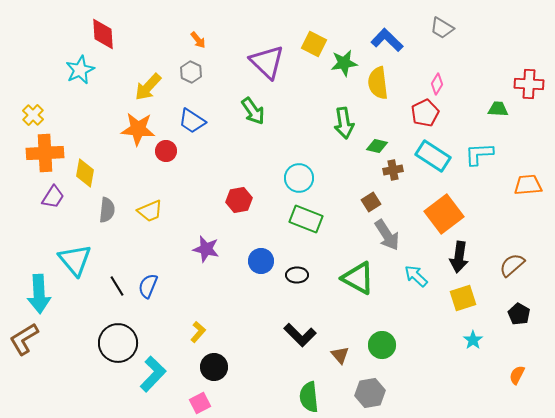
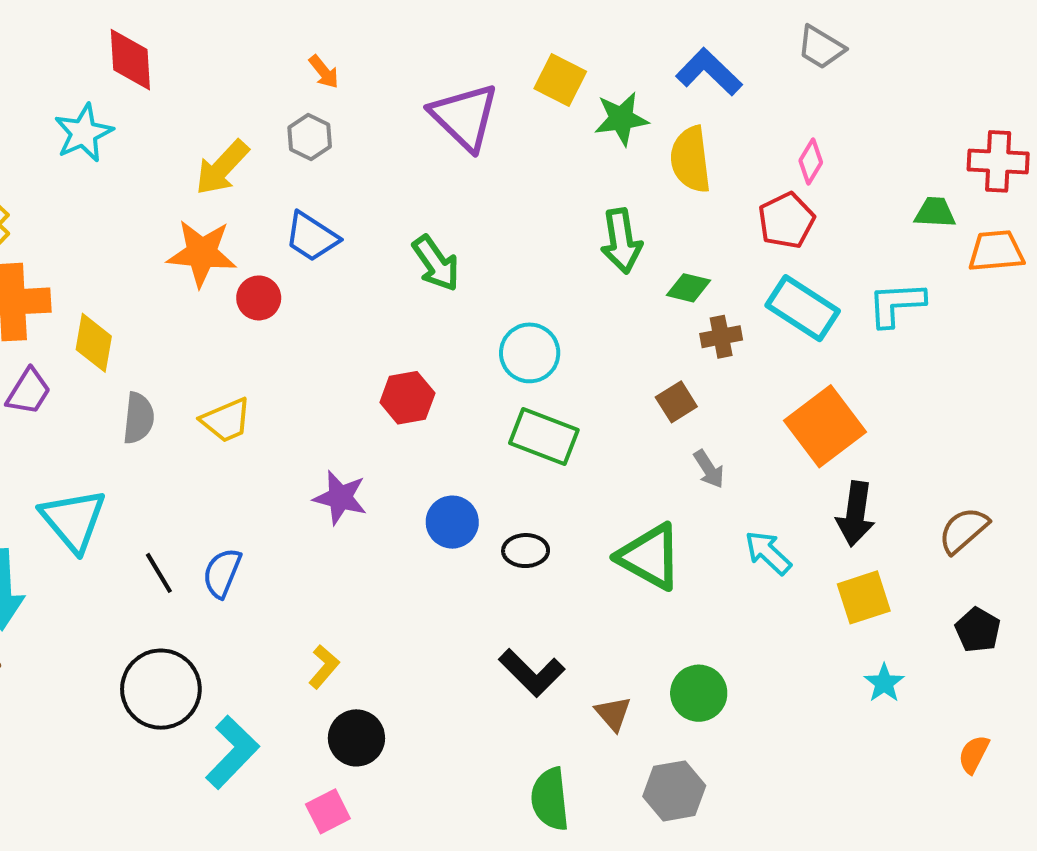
green arrow: (253, 111) -> (436, 263), moved
orange trapezoid: (528, 185) -> (996, 251), moved
gray arrow: (387, 235) -> (709, 469), size x0.6

